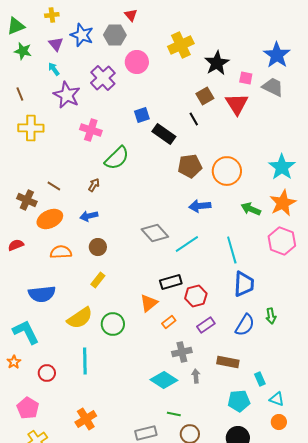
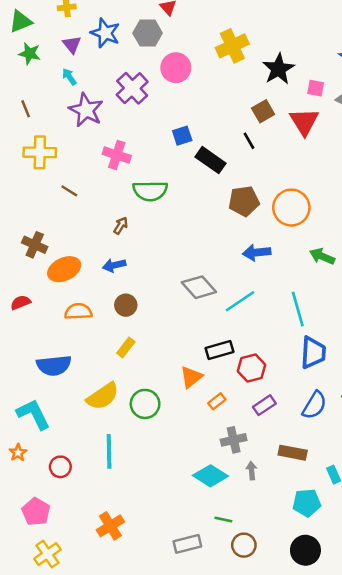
green semicircle: (117, 158) -> (150, 191), turned 44
brown line: (54, 186) -> (69, 191), moved

